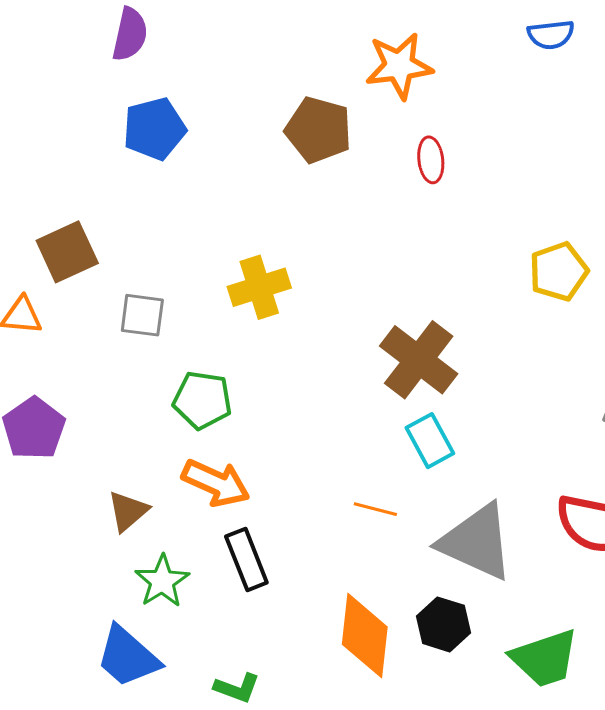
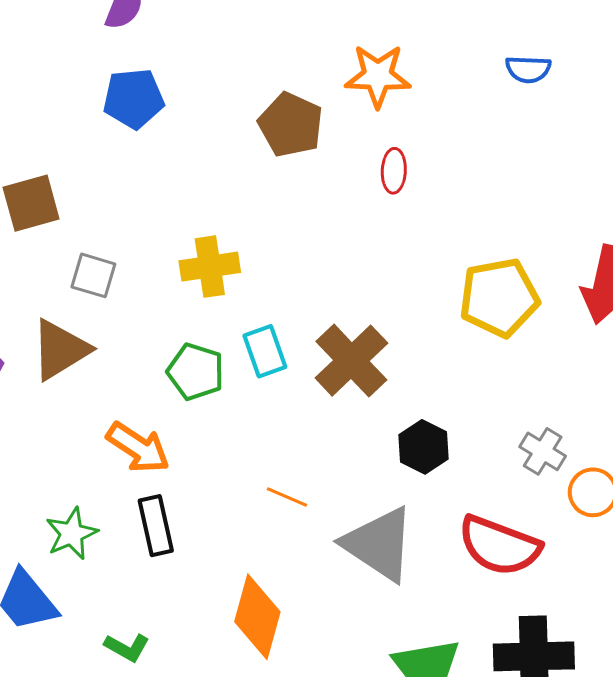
yellow pentagon: (559, 272) -> (499, 297), size x1.4
green pentagon: (202, 400) -> (196, 372), moved
cyan rectangle: (430, 441) -> (265, 351), moved
brown triangle: (128, 511) -> (60, 350), moved, size x1.5
black hexagon: (444, 624) -> (423, 447), moved

